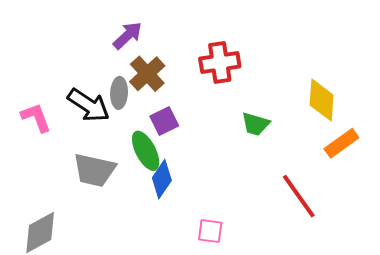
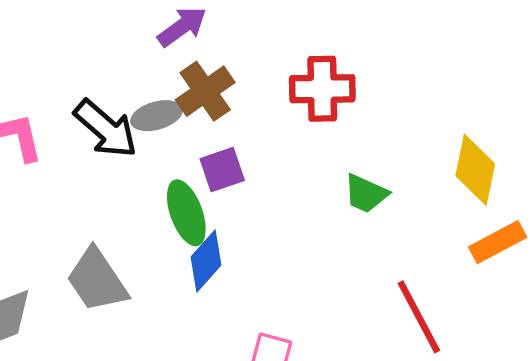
gray ellipse: (119, 93) -> (157, 116), turned 64
gray trapezoid: (94, 170) -> (97, 280), moved, turned 36

